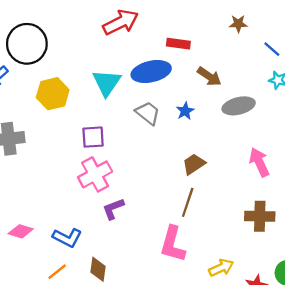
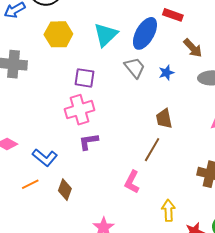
blue ellipse: (151, 72) -> (145, 33), turned -60
brown trapezoid: (194, 164) -> (164, 119), turned -80
pink L-shape: (173, 244) -> (132, 182), size x0.7
yellow arrow: (221, 268) -> (168, 210), turned -80

